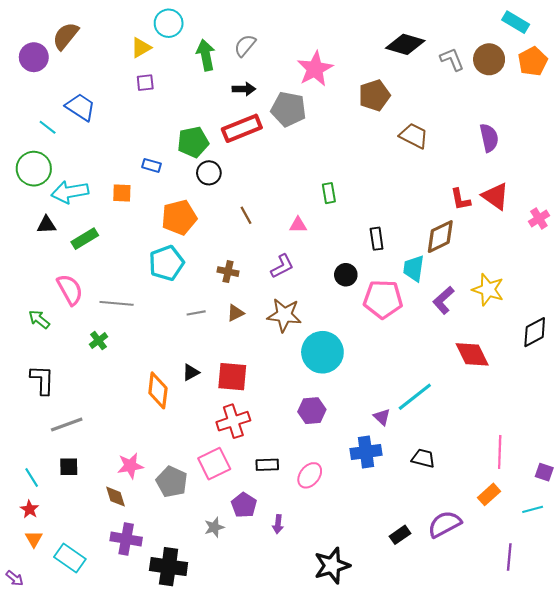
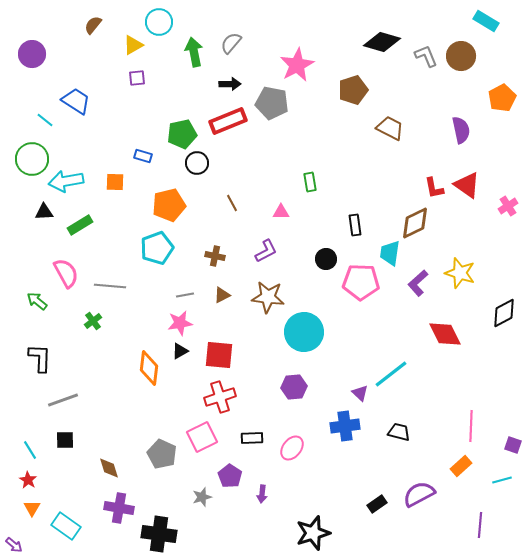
brown semicircle: (66, 36) -> (93, 25), moved, size x0.7
orange pentagon: (533, 61) -> (502, 98), moved
pink star: (130, 466) -> (180, 323), moved

